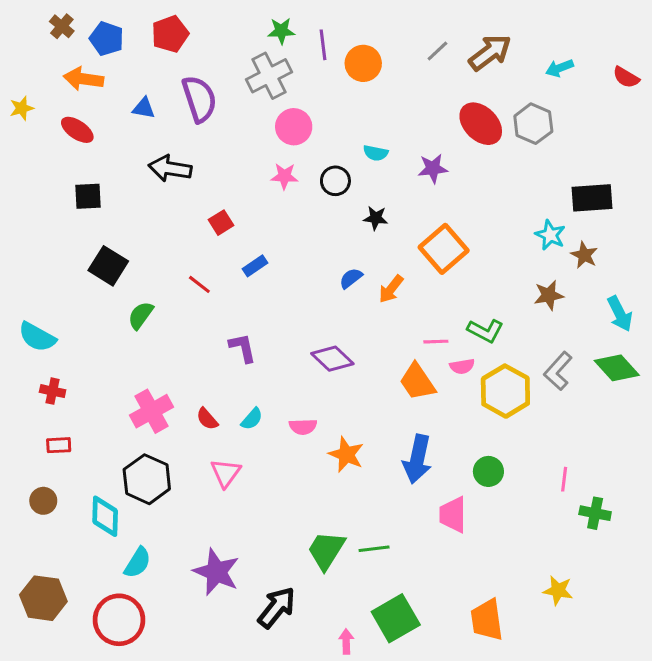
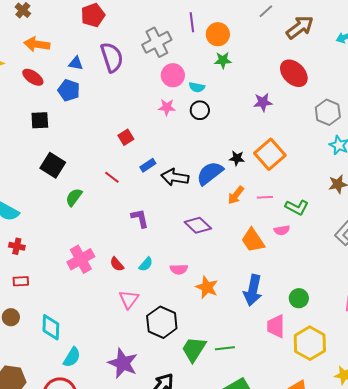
green star: (281, 31) -> (223, 60), moved
blue pentagon: (107, 39) -> (69, 90), moved
gray line: (437, 51) -> (266, 11), moved
gray hexagon: (533, 124) -> (328, 112), moved
cyan semicircle: (376, 153) -> (197, 87), moved
black arrow: (170, 168) -> (175, 177), moved
black star: (376, 218) -> (237, 158), moved
blue semicircle: (351, 278) -> (210, 173), size x1.8
orange arrow: (391, 289) -> (236, 195), moved
pink line: (436, 342) -> (265, 197), moved
yellow hexagon: (505, 391) -> (310, 343), moved
black hexagon: (147, 479) -> (162, 322), moved

